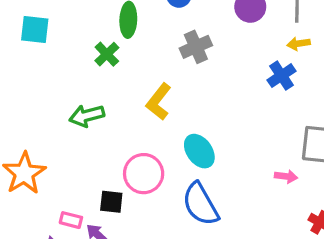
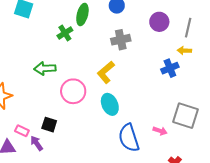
yellow L-shape: (159, 102) -> (106, 72), moved
pink circle: (144, 174) -> (73, 91), moved
blue semicircle: (200, 204) -> (129, 138), moved

